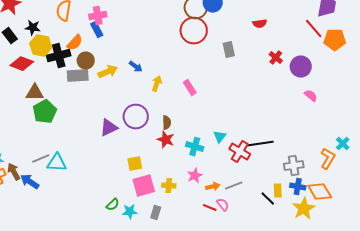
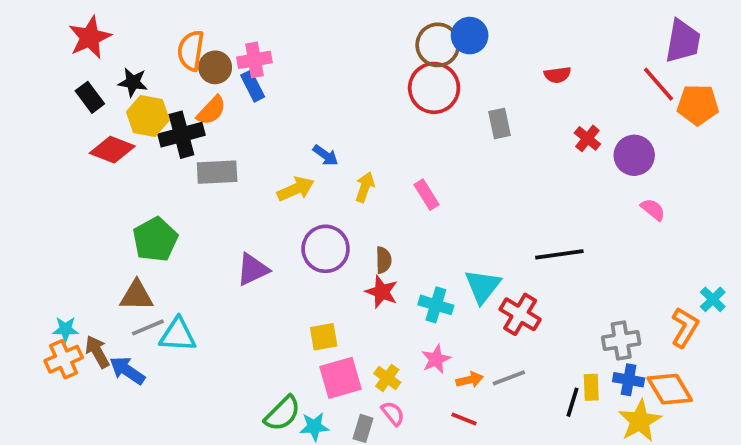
brown circle: (86, 61) -> (215, 67), moved
yellow arrow: (108, 72) -> (296, 189), moved
brown triangle: (35, 93) -> (137, 296), moved
purple triangle: (109, 128) -> (253, 269), moved
cyan triangle: (220, 137) -> (483, 286), size x1.5
black line: (261, 144) -> (559, 254), moved
yellow cross: (169, 186) -> (387, 378), turned 32
black line: (268, 199) -> (572, 402), turned 63
green semicircle: (113, 205) -> (282, 413), size x1.5
pink semicircle: (223, 205) -> (393, 413), moved

